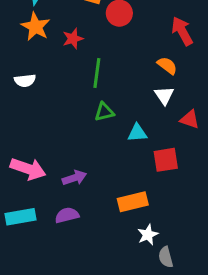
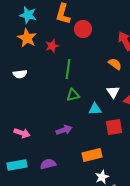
white triangle: (164, 95) -> (113, 92), moved
pink arrow: (28, 169) -> (22, 133), size x0.7
purple arrow: (74, 178) -> (64, 130), moved

